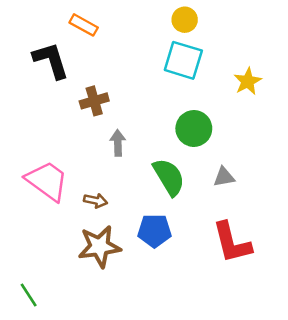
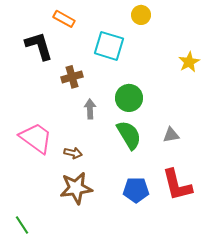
cyan square: (183, 60) -> (109, 46), moved
green circle: (194, 128) -> (129, 98), moved
blue pentagon: (154, 231) -> (136, 190), moved

